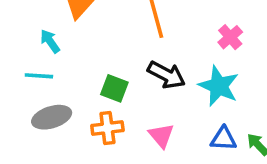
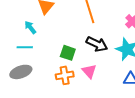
gray ellipse: (52, 117) -> (21, 72), moved
pink triangle: (161, 136) -> (89, 71), moved

